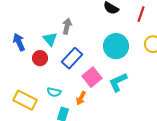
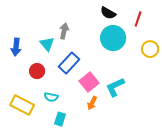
blue arrow: (19, 42) -> (16, 47), turned -150
cyan circle: (116, 46) -> (113, 38), moved
red circle: (40, 58) -> (37, 71), moved
orange arrow: (81, 98) -> (92, 103), moved

